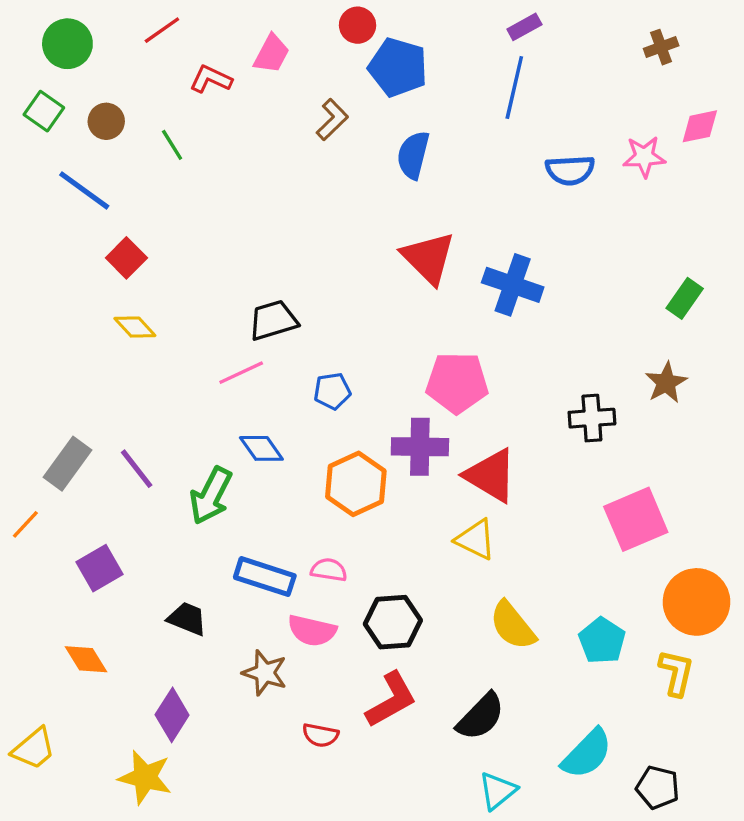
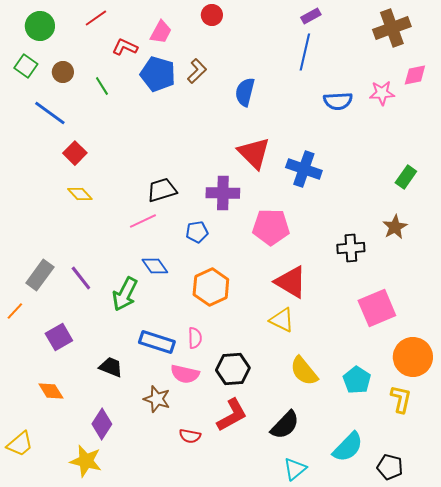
brown cross: (661, 47) -> (392, 28), size x1.8
blue pentagon: (398, 67) -> (158, 74), moved
purple cross: (420, 447) -> (223, 193), moved
pink semicircle: (329, 570) -> (195, 338), turned 80

